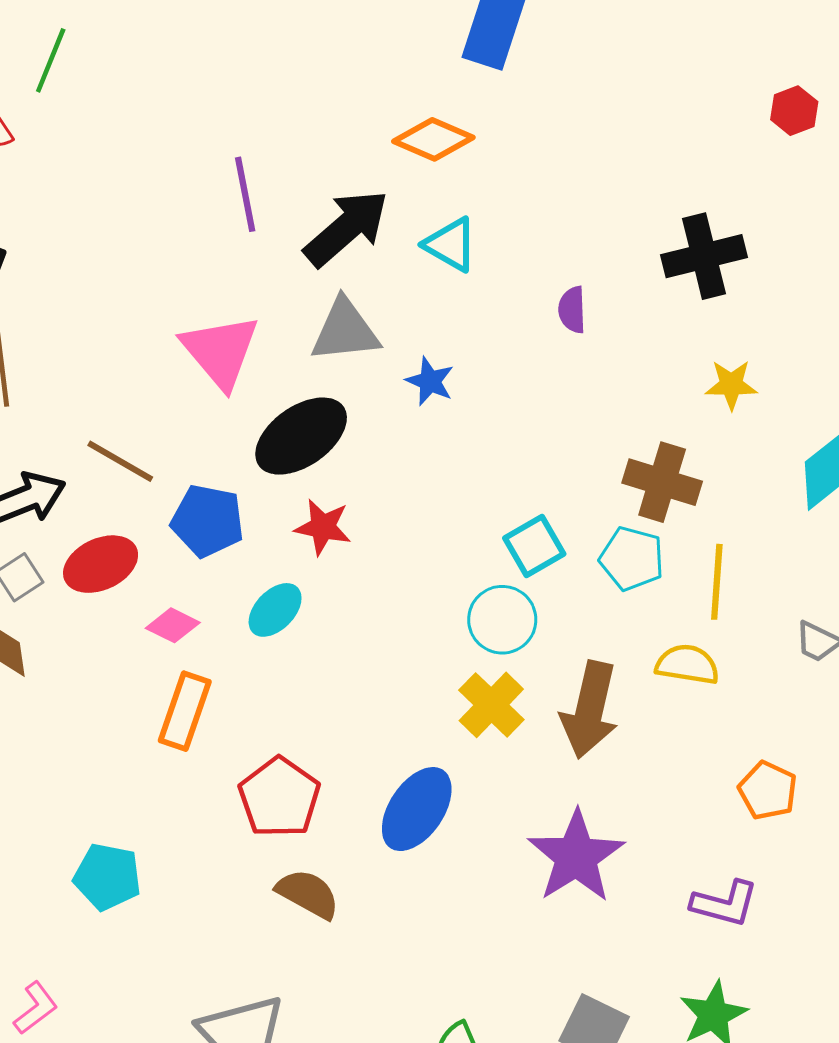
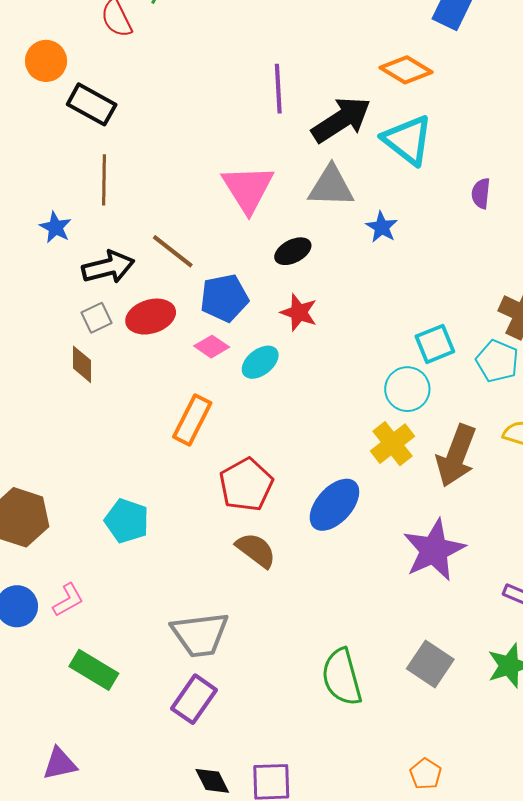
cyan triangle: (451, 245) -> (408, 140), size x1.4
black ellipse: (301, 436) -> (293, 251), size x0.6
blue pentagon: (208, 521) -> (224, 298), turned -30
pink diamond: (173, 625) -> (212, 347), moved

